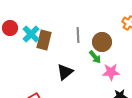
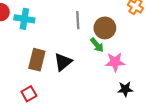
cyan cross: (31, 34) -> (24, 19), turned -36
brown rectangle: (44, 40) -> (37, 60), moved

